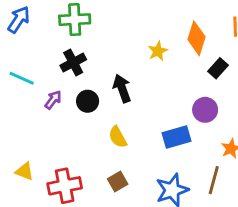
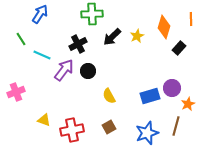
green cross: (75, 20) -> (92, 14), moved
black arrow: (122, 88) -> (112, 37), moved, turned -114
purple arrow: (53, 100) -> (64, 70), size x1.6
purple circle: (205, 110) -> (172, 88), moved

